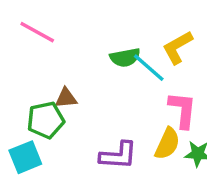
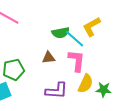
brown triangle: (66, 98) -> (49, 58), moved
pink L-shape: (183, 110) -> (77, 61), moved

